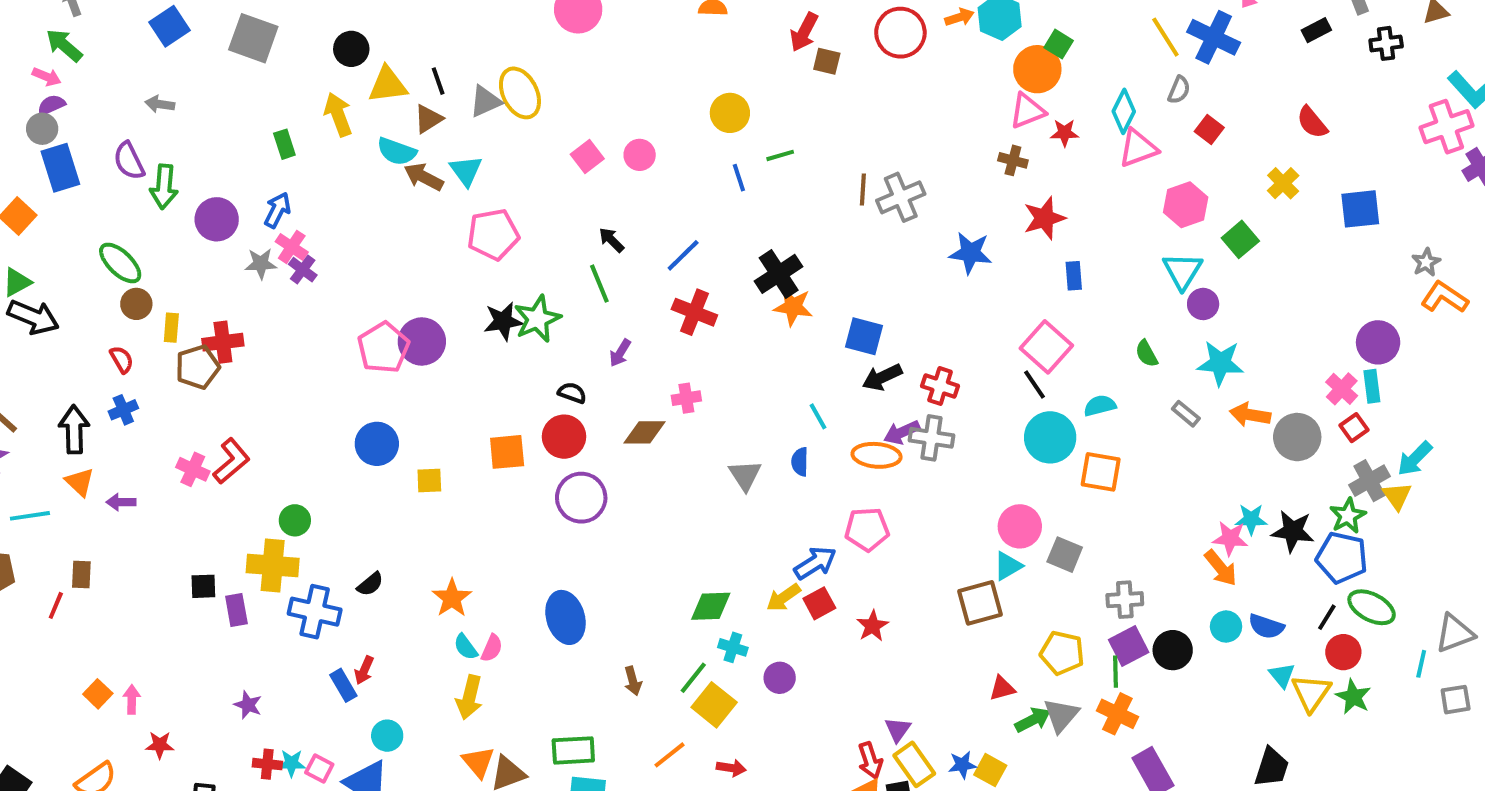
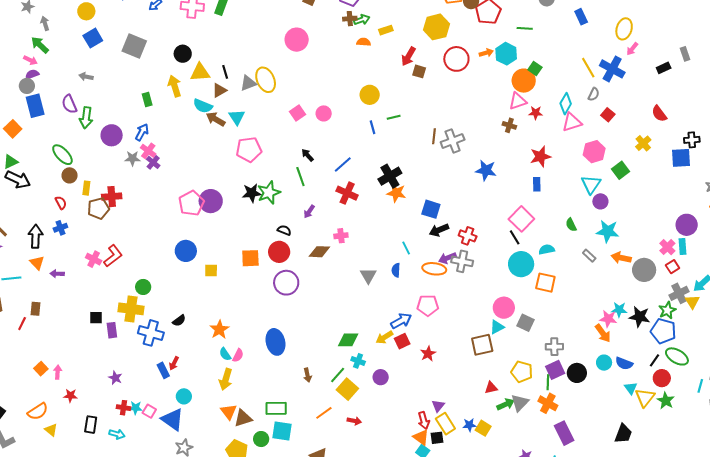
black cross: (1386, 43) -> (692, 140), moved
red star: (1044, 218) -> (540, 156), moved

